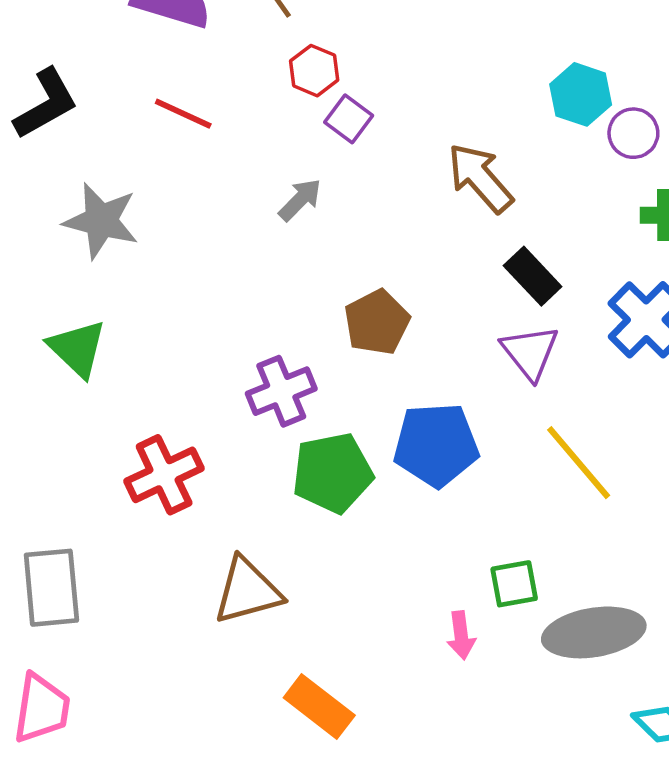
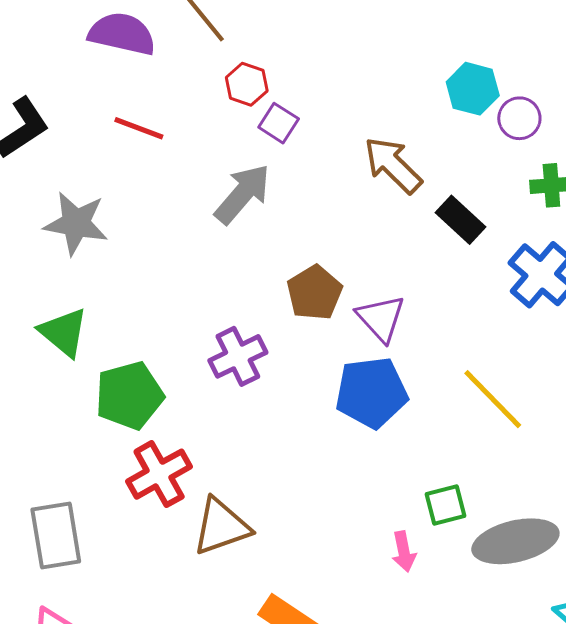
gray arrow: (300, 200) -> (242, 194), size x1.6
black rectangle: (533, 276) -> (460, 220), moved
purple triangle: (530, 352) -> (381, 318), moved
green pentagon: (332, 473) -> (129, 395), moved
red cross: (164, 475) -> (159, 474), moved

